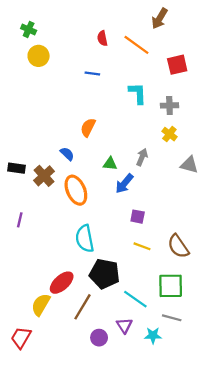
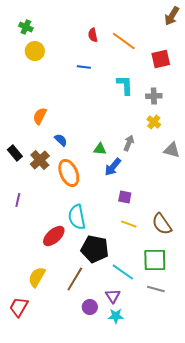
brown arrow: (160, 18) -> (172, 16), moved
orange semicircle: (88, 127) -> (40, 116), moved
black rectangle: (17, 168) -> (15, 153), turned 42
red ellipse: (62, 283) -> (54, 236), moved
cyan star: (153, 335) -> (116, 316), moved

